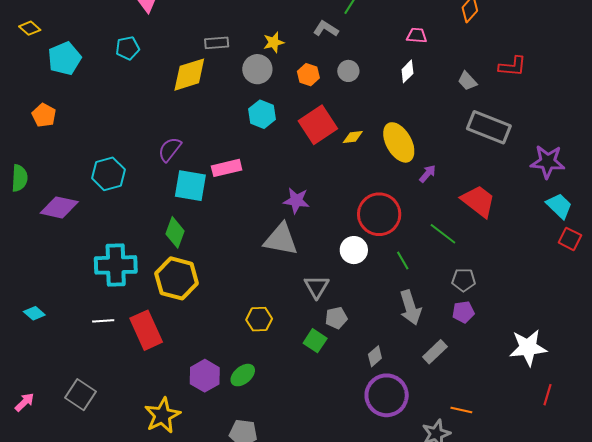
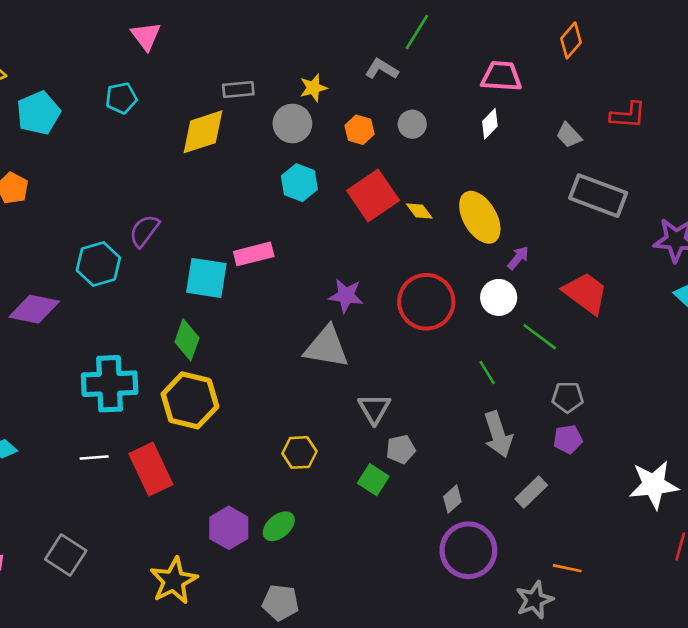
pink trapezoid: (417, 36) -> (501, 76), size x1.5
yellow diamond: (353, 137) -> (419, 211), turned 60
purple semicircle: (170, 149) -> (144, 231), moved
red circle: (379, 214) -> (426, 302), moved
white circle: (354, 250) -> (499, 297), moved

